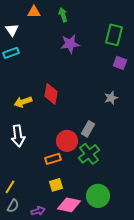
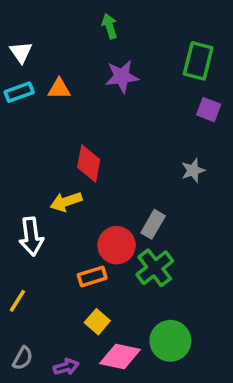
orange triangle: (34, 12) -> (59, 89), moved
yellow arrow: (23, 102) -> (66, 202), moved
yellow square: (56, 185) -> (97, 322), turned -32
yellow line: (10, 187) -> (17, 301), moved

